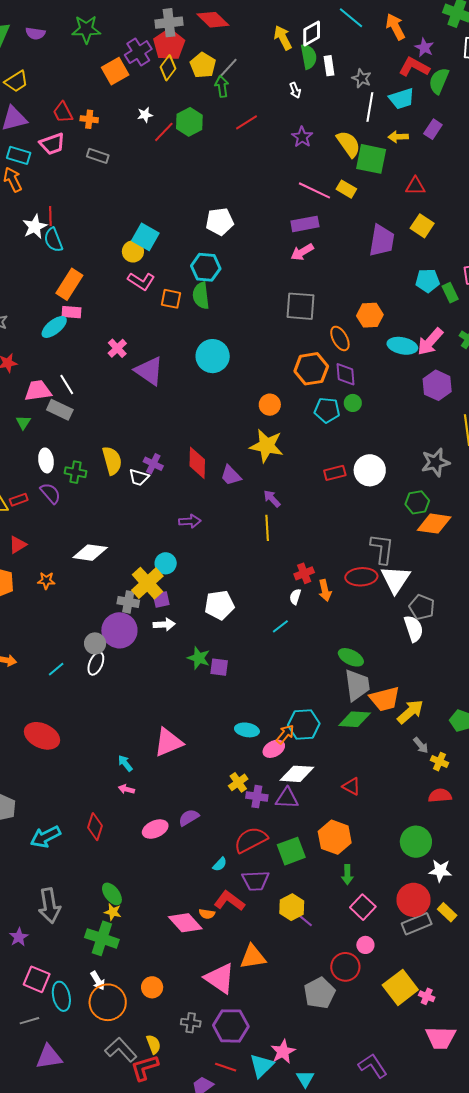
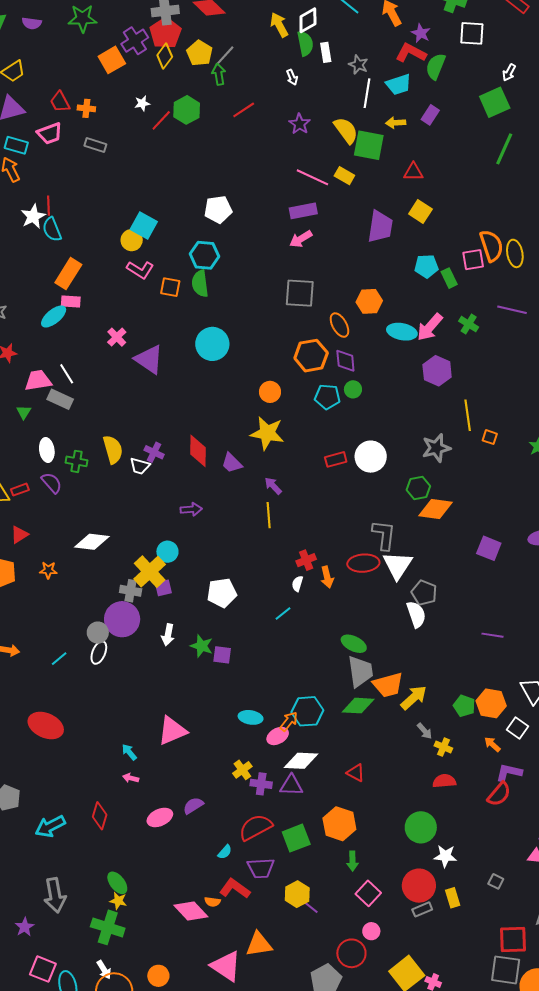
white arrow: (164, 624) -> (168, 635), moved, turned 105
yellow rectangle: (447, 912) -> (453, 898), turned 30
gray rectangle: (417, 924) -> (422, 909), size x0.7

